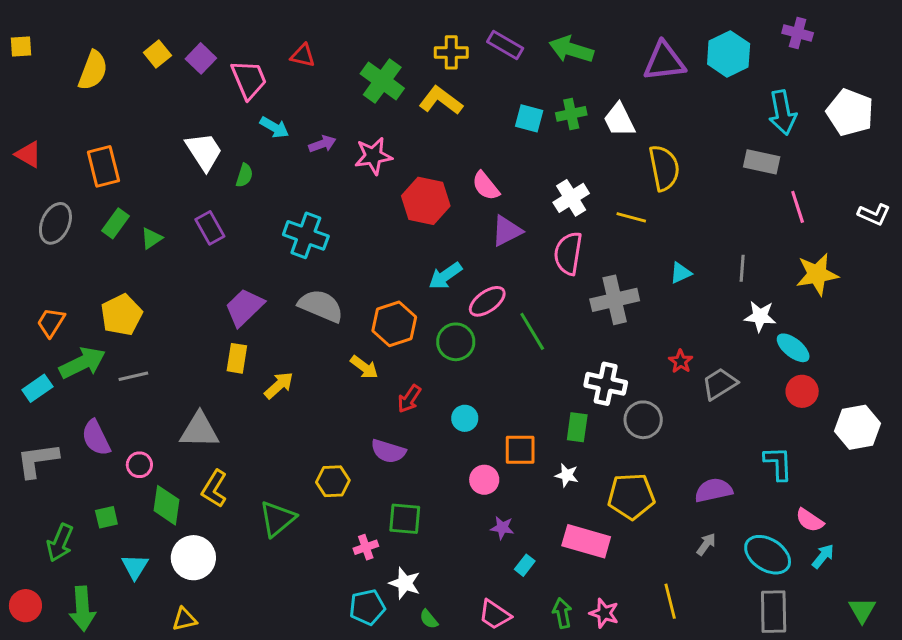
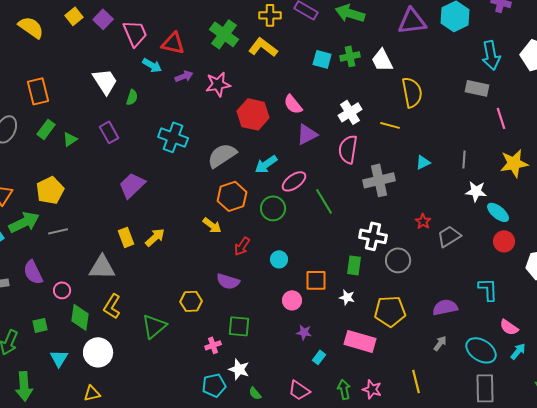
red triangle: (303, 55) -> (173, 43), moved, size x1.4
yellow semicircle: (93, 70) -> (31, 27), turned -76
gray semicircle: (321, 306) -> (222, 155), moved, turned -56
yellow rectangle: (237, 358) -> (126, 237), moved, turned -30

